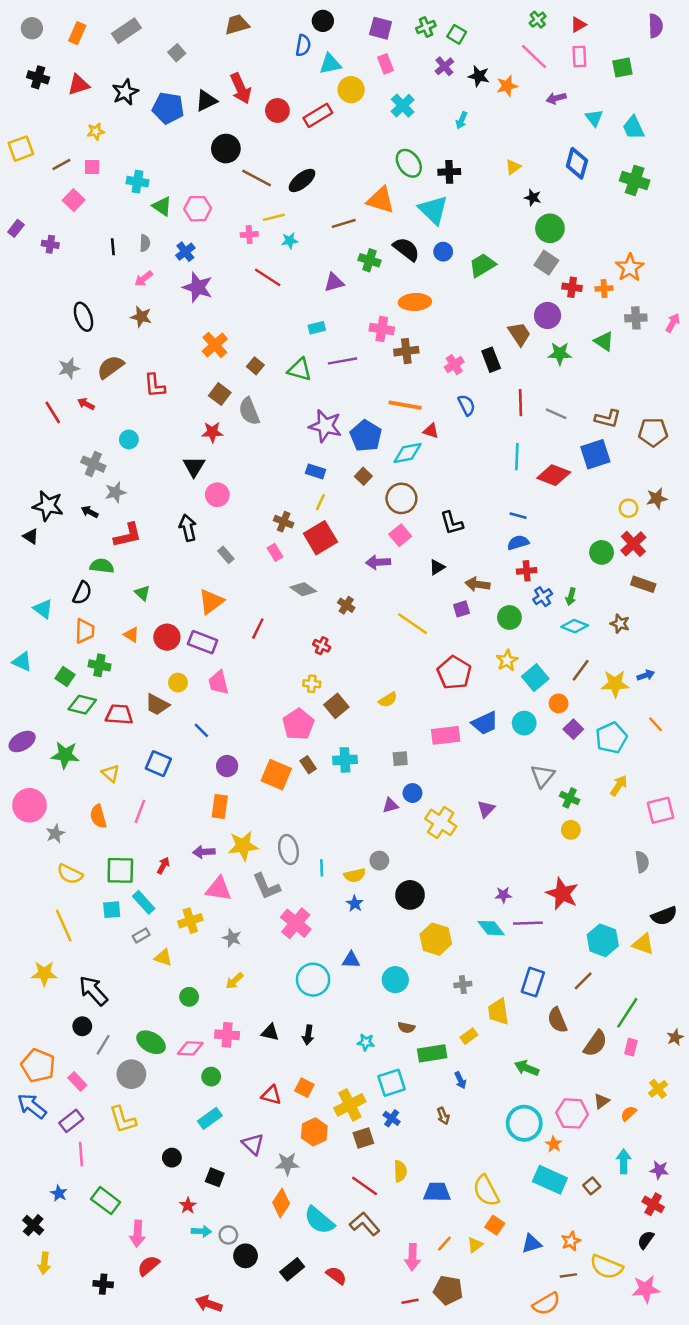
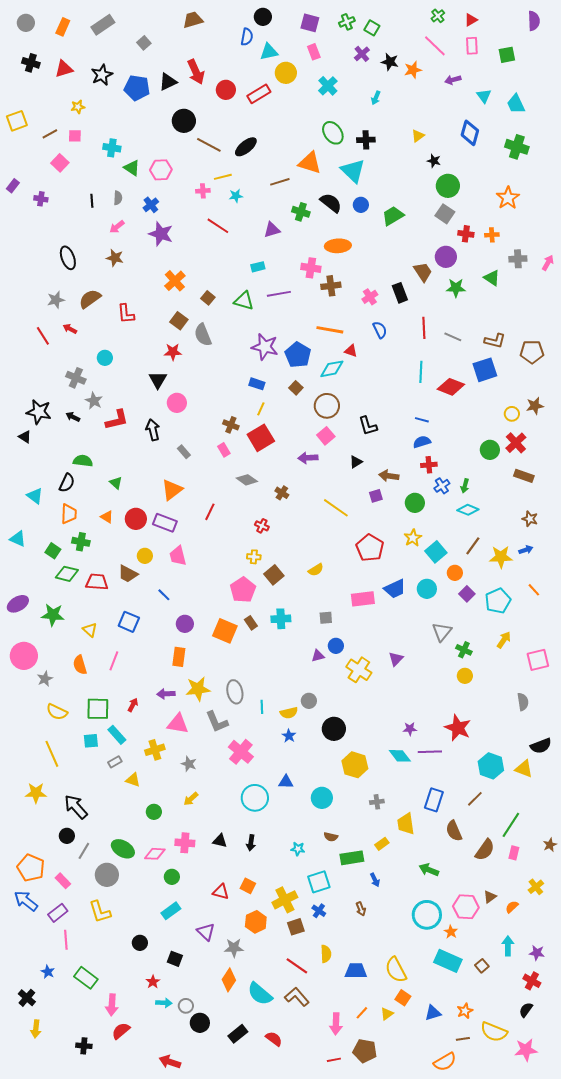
orange star: (630, 268) -> (508, 198), moved
gray star: (115, 492) -> (94, 401), turned -30
red L-shape: (128, 535) -> (117, 420), moved
brown star: (620, 624) -> (530, 519), moved

